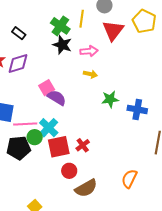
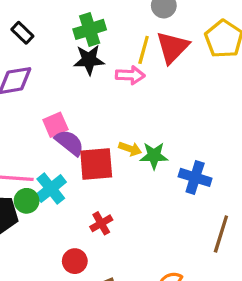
yellow line: (82, 19) -> (144, 50), moved
green cross: (60, 26) -> (90, 29), turned 30
black star: (62, 45) -> (89, 60), turned -30
yellow arrow: (90, 74) -> (130, 149), moved
red square: (59, 147) -> (96, 164), moved

